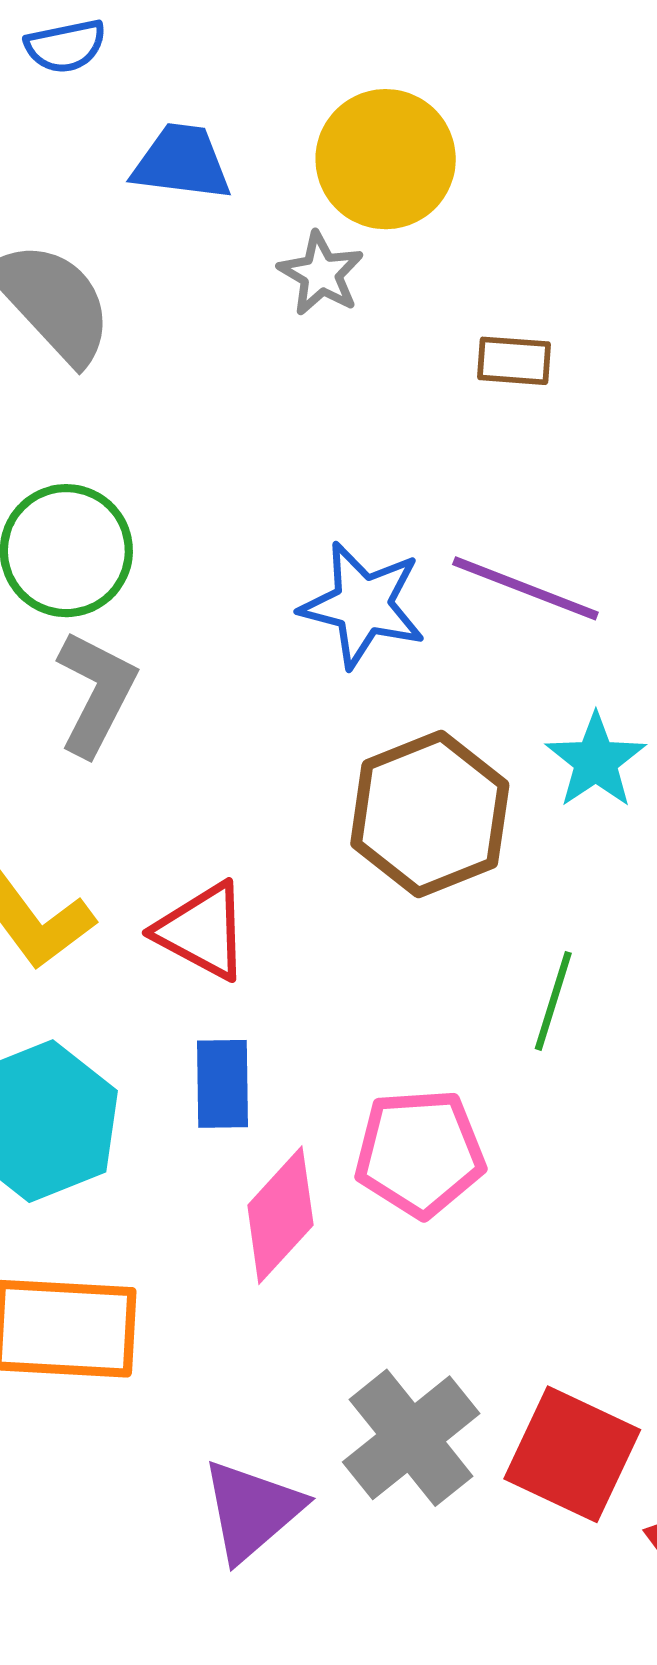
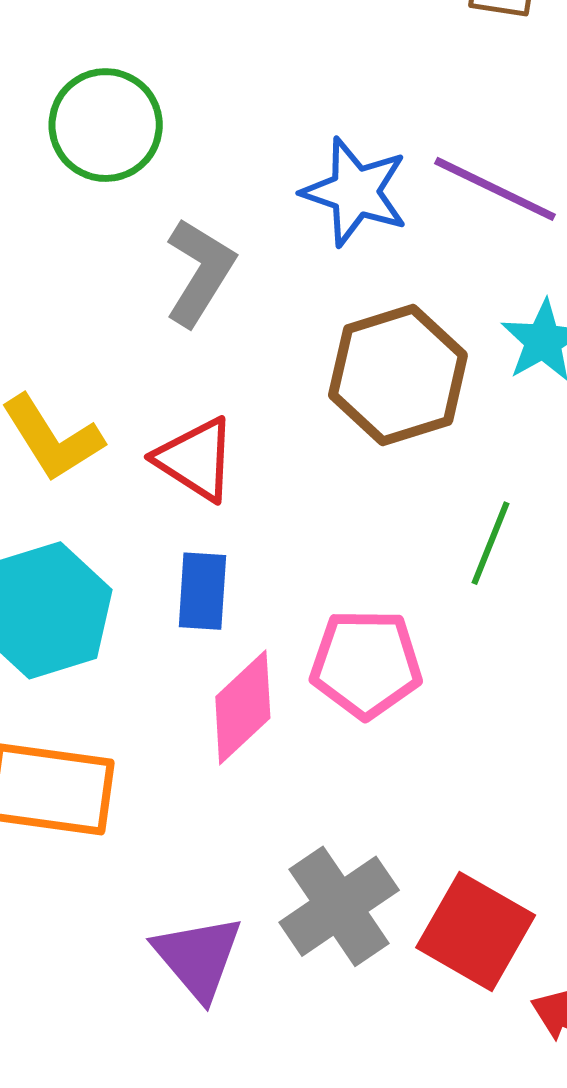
gray L-shape: (96, 693) -> (200, 272), moved
purple triangle: (252, 1510) -> (198, 957), turned -34

